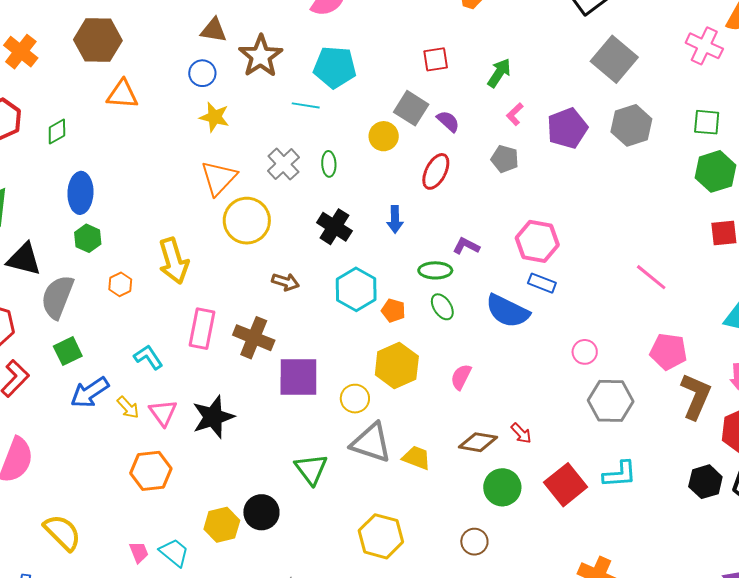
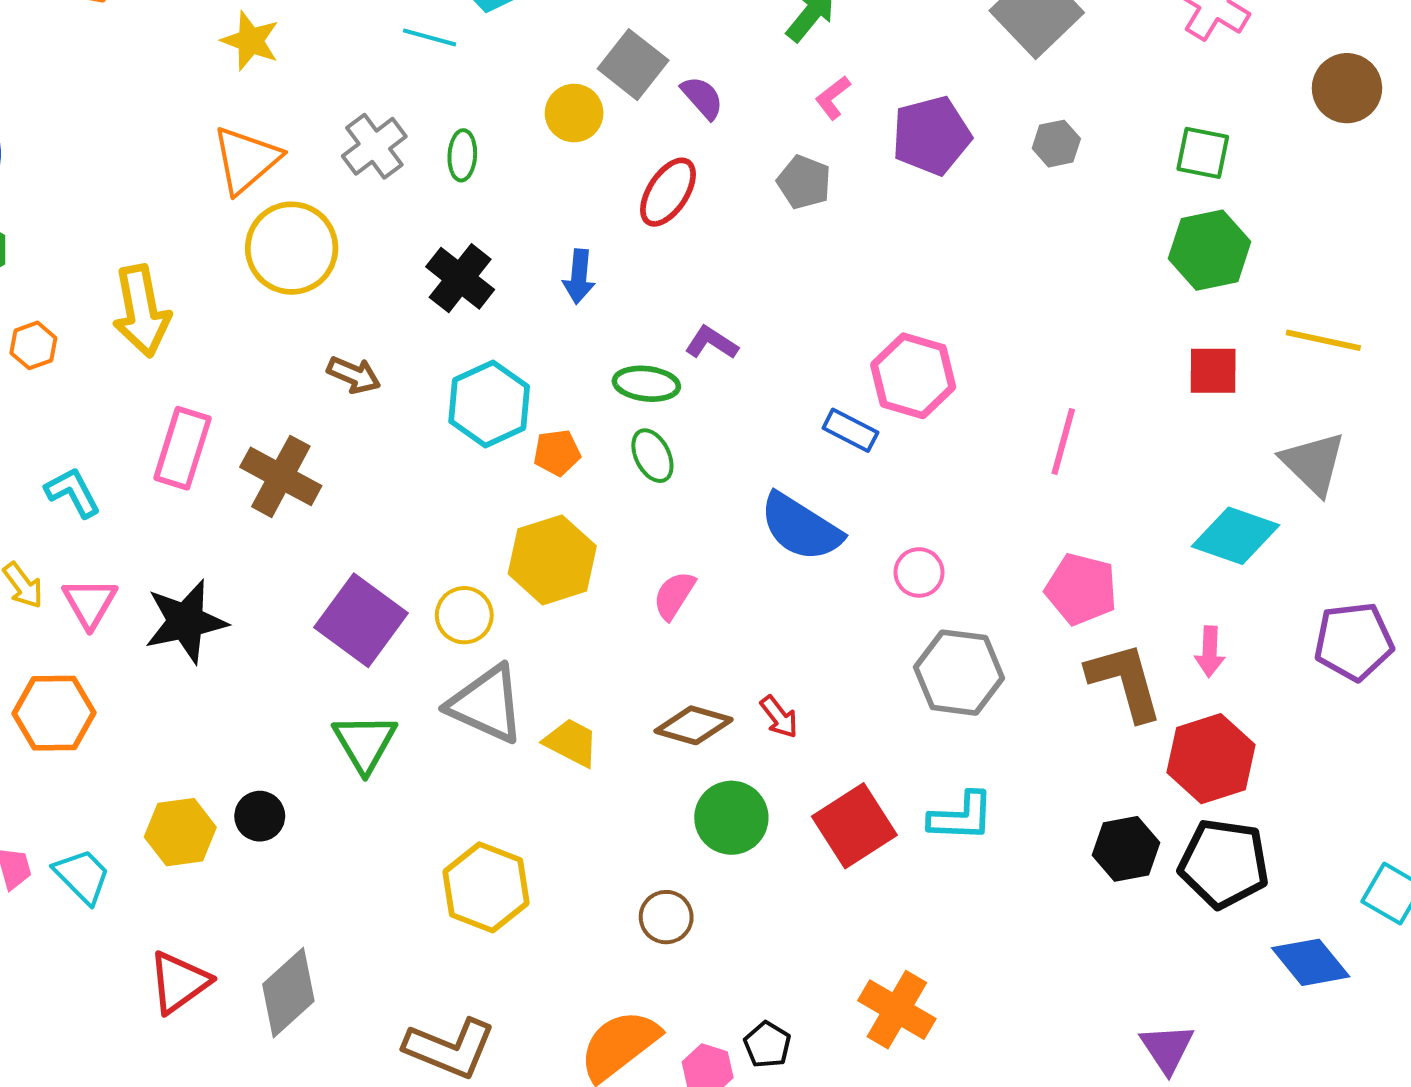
gray hexagon: (631, 125) -> (1056, 144), size x0.6
pink hexagon: (537, 241) -> (913, 376), moved
pink line: (651, 277) -> (1063, 442), turned 60
orange pentagon: (393, 310) -> (557, 453), turned -30
blue semicircle: (507, 311) -> (801, 527), moved
purple square: (298, 377) -> (361, 620), moved, turned 30
brown L-shape: (696, 396) -> (1125, 681), turned -45
black circle: (261, 512) -> (260, 816), size x0.7

